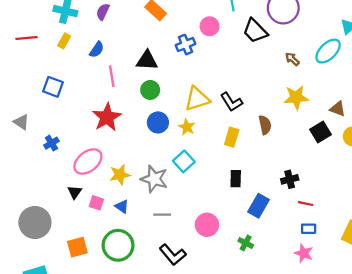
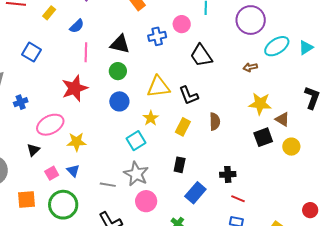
black trapezoid: (255, 31) -> (201, 56), moved
cyan ellipse: (328, 51) -> (277, 46), moved
brown arrow: (292, 59) -> (250, 67), turned -64
yellow star: (296, 97) -> (260, 104), moved
yellow star: (187, 127) -> (151, 118), moved
gray star: (154, 179) -> (136, 174), moved
pink square: (96, 203) -> (52, 173), moved, turned 32

